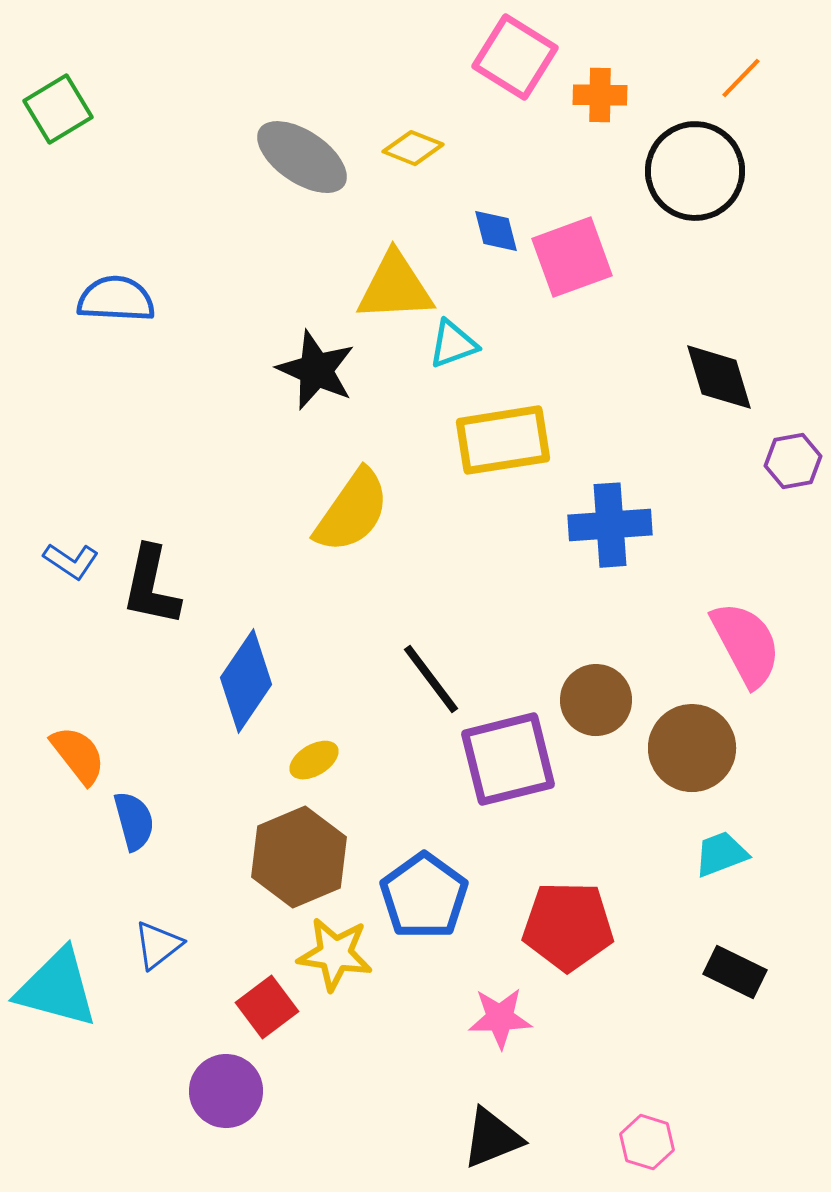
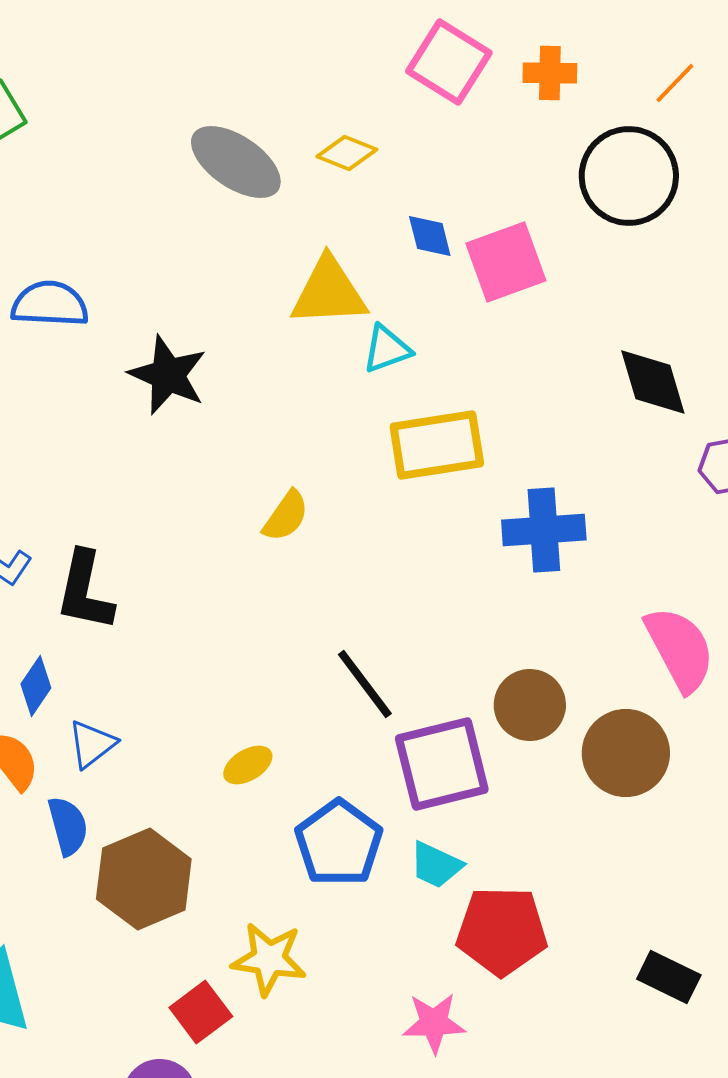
orange cross: (600, 95) -> (550, 73), moved
black star: (316, 370) -> (168, 375), moved
yellow semicircle: (352, 511) -> (286, 516), size x0.6
blue diamond: (246, 681) -> (36, 686), moved, size x0.6
cyan trapezoid: (721, 854) -> (436, 865), moved, turned -134
brown hexagon: (299, 857) -> (144, 879), moved
blue pentagon: (424, 896) -> (339, 843), moved
blue triangle: (158, 945) -> (92, 744), moved

